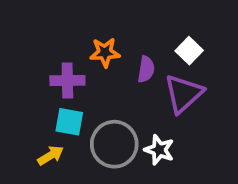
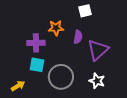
white square: (189, 51) -> (85, 11), moved, turned 32
white star: (159, 150) -> (97, 81), moved
yellow arrow: (51, 155) -> (18, 86), moved

